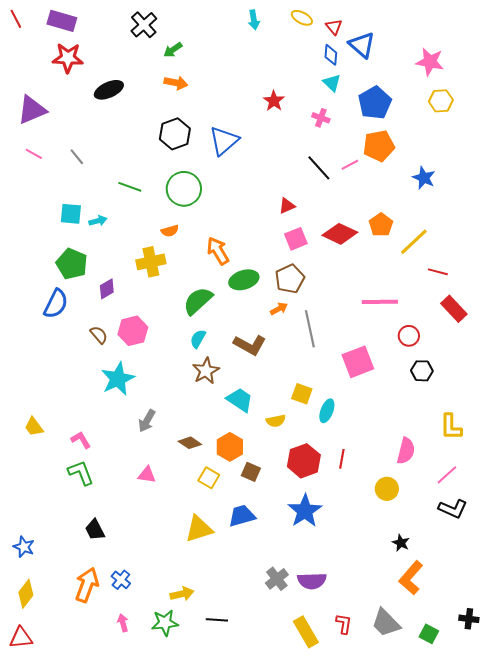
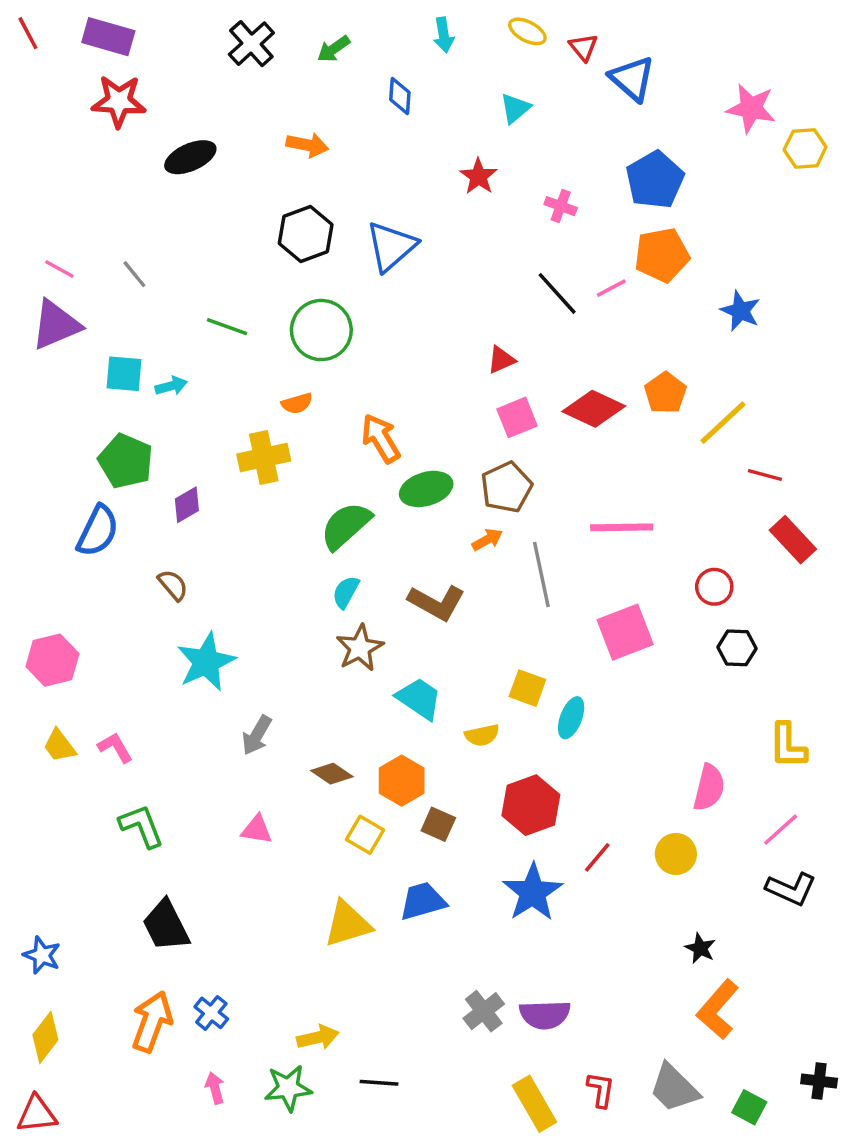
green arrow: (173, 50) -> (334, 49), moved
blue diamond: (331, 55) -> (400, 96), moved
cyan triangle: (332, 83) -> (515, 108), moved, turned 36
yellow hexagon: (441, 101) -> (805, 148), moved
purple triangle: (32, 110) -> (56, 325), moved
pink line: (380, 302) -> (622, 527), moved
pink hexagon: (133, 331) -> (52, 660), moved
pink L-shape: (81, 440) -> (115, 747), moved
red line: (342, 459) -> (597, 857), moved, turned 30
black trapezoid: (95, 530) -> (166, 926), size x1.4

